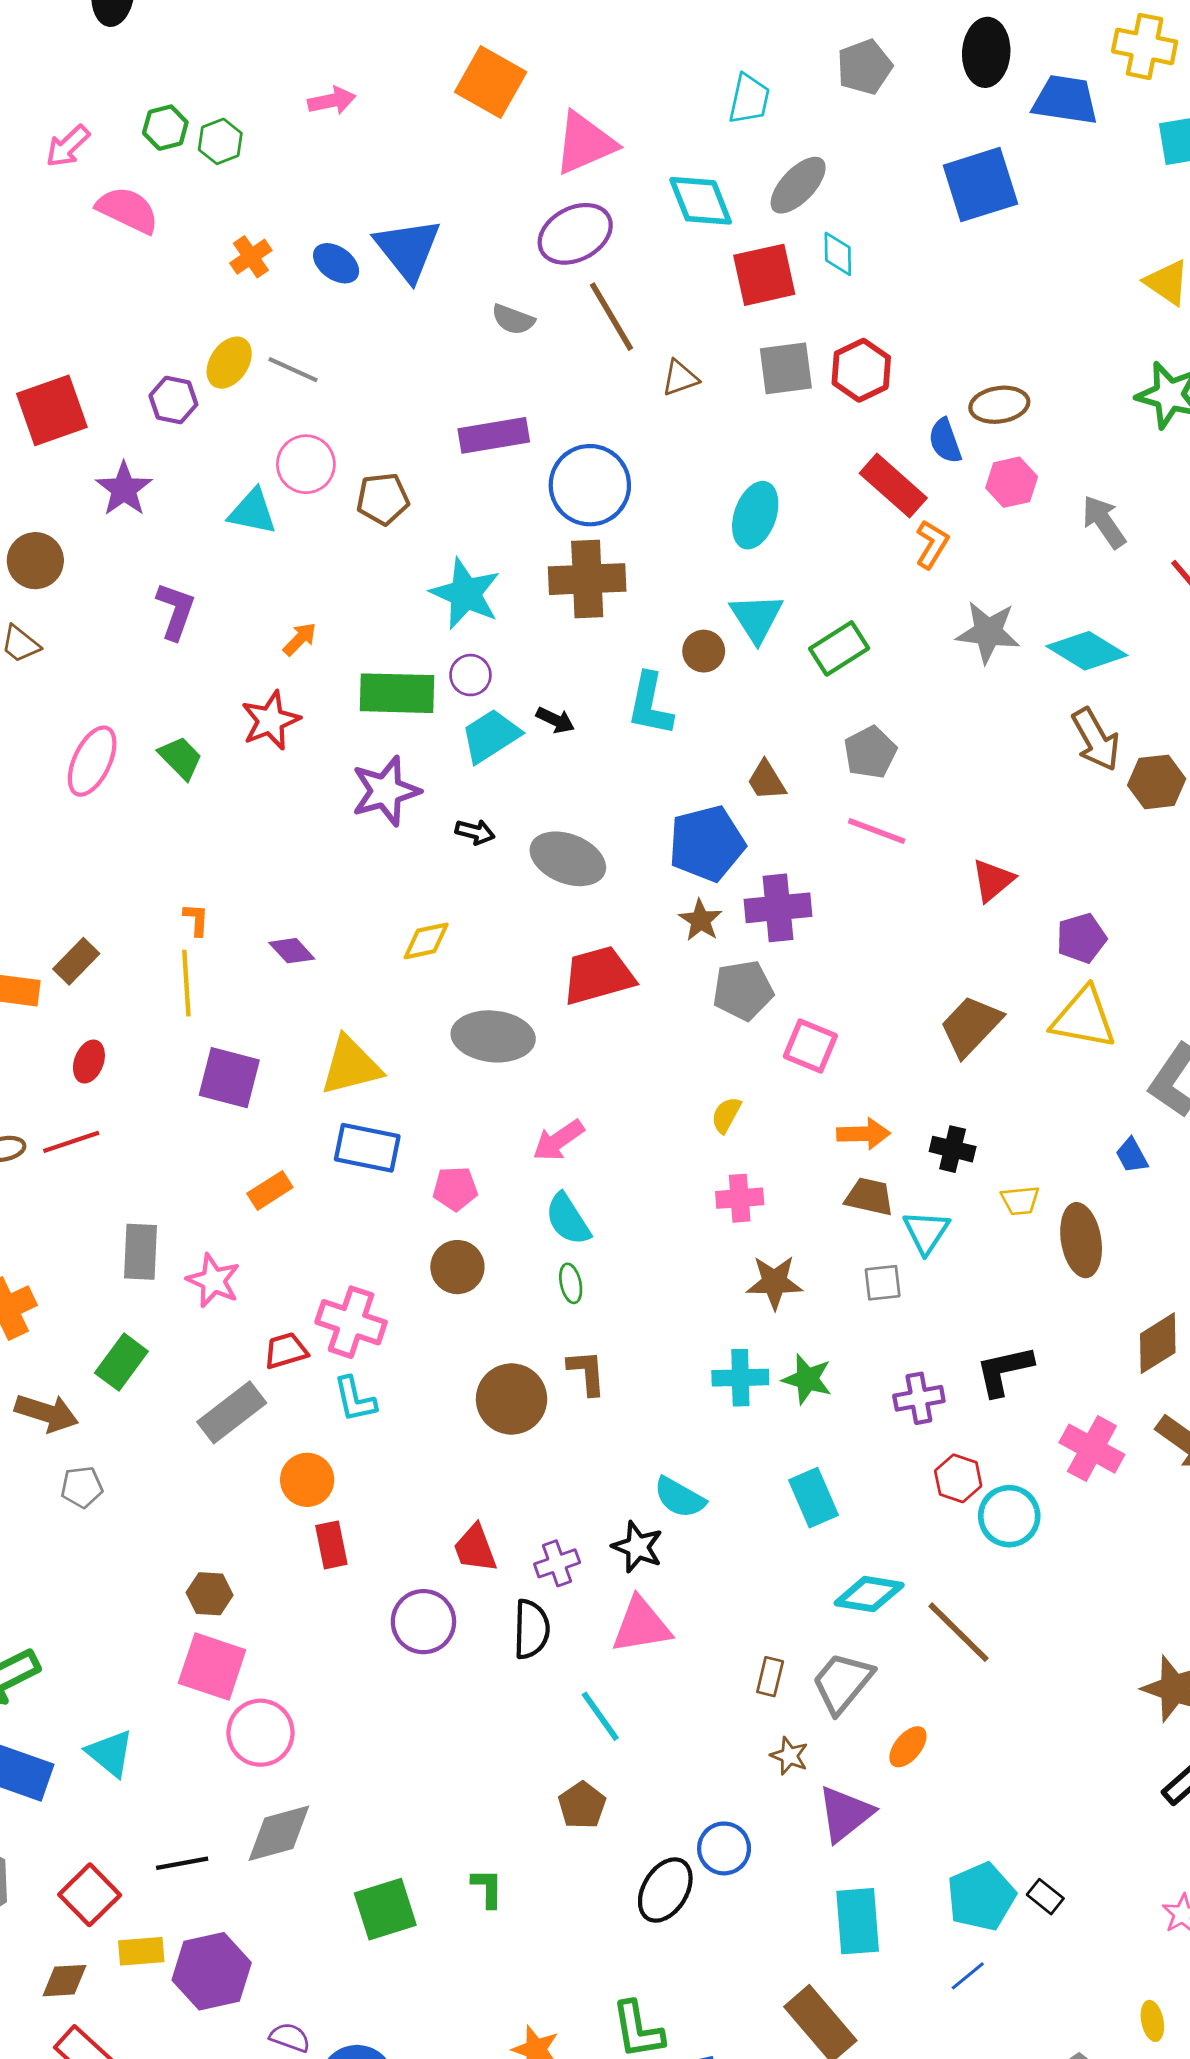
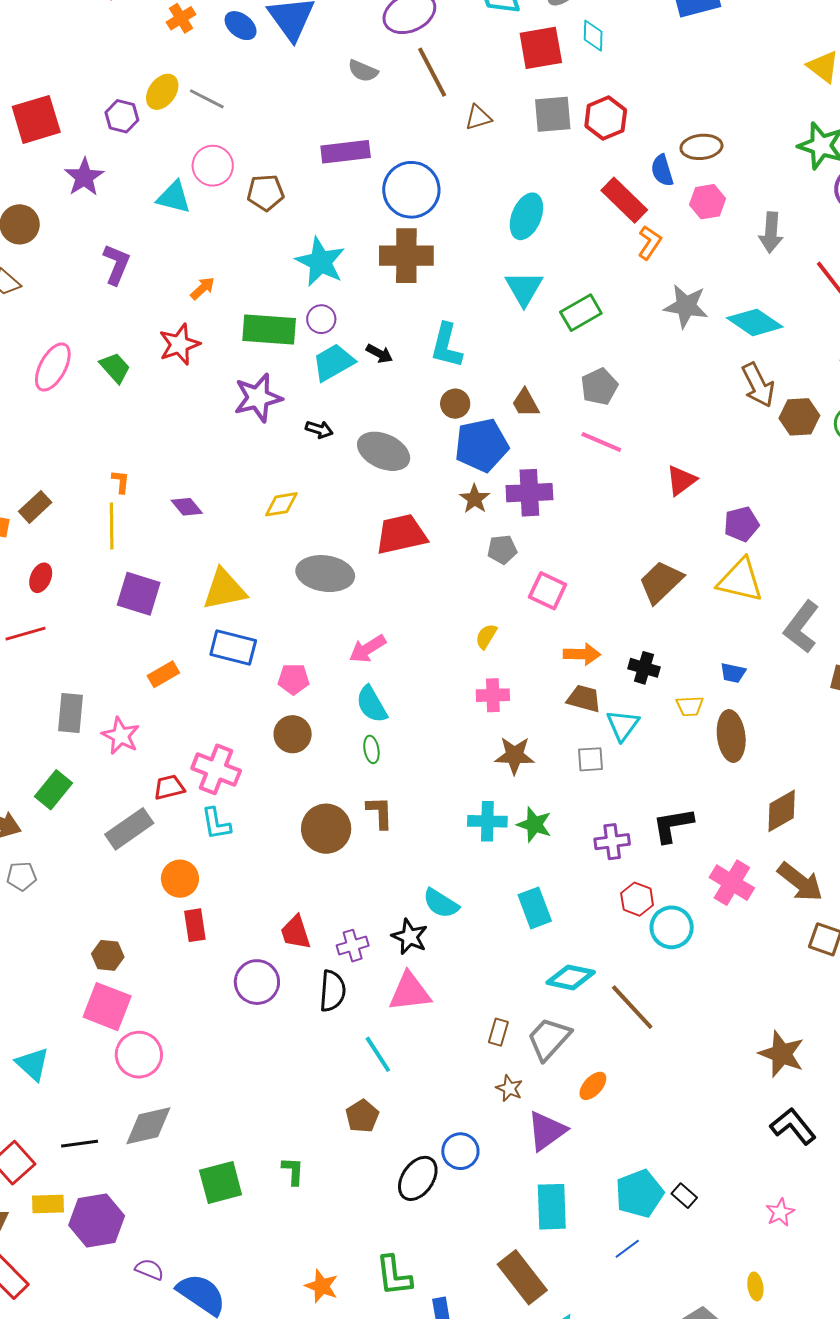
gray arrow: (1104, 522) -> (771, 233), turned -144
brown circle: (704, 651) -> (455, 404), moved
gray pentagon: (743, 990) -> (502, 549), size x0.7
blue trapezoid: (1132, 1155) -> (733, 673), moved, turned -52

